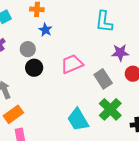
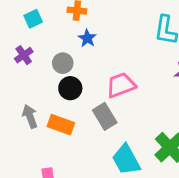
gray rectangle: (103, 79) -> (105, 116), moved
orange rectangle: (13, 114) -> (61, 125), moved, turned 54

